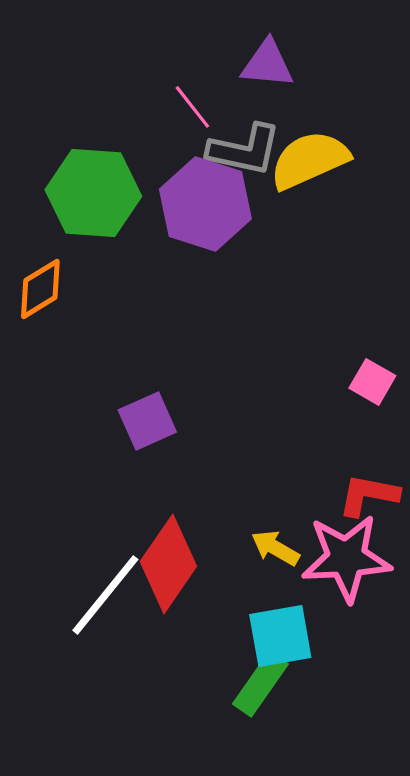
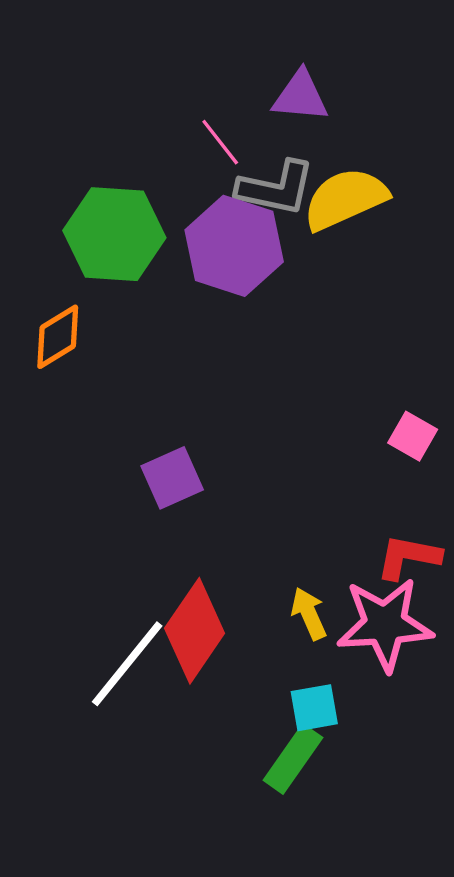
yellow arrow: (275, 548) -> (309, 614), turned 36
cyan square: (280, 636) -> (314, 708), size x0.7

